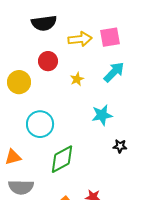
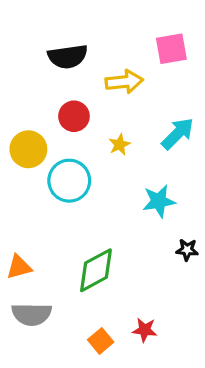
pink square: (110, 37) -> (171, 49), moved
cyan circle: (40, 124) -> (69, 181), moved

